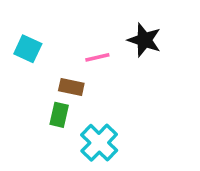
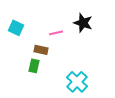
cyan cross: (99, 143) -> (77, 82), moved

